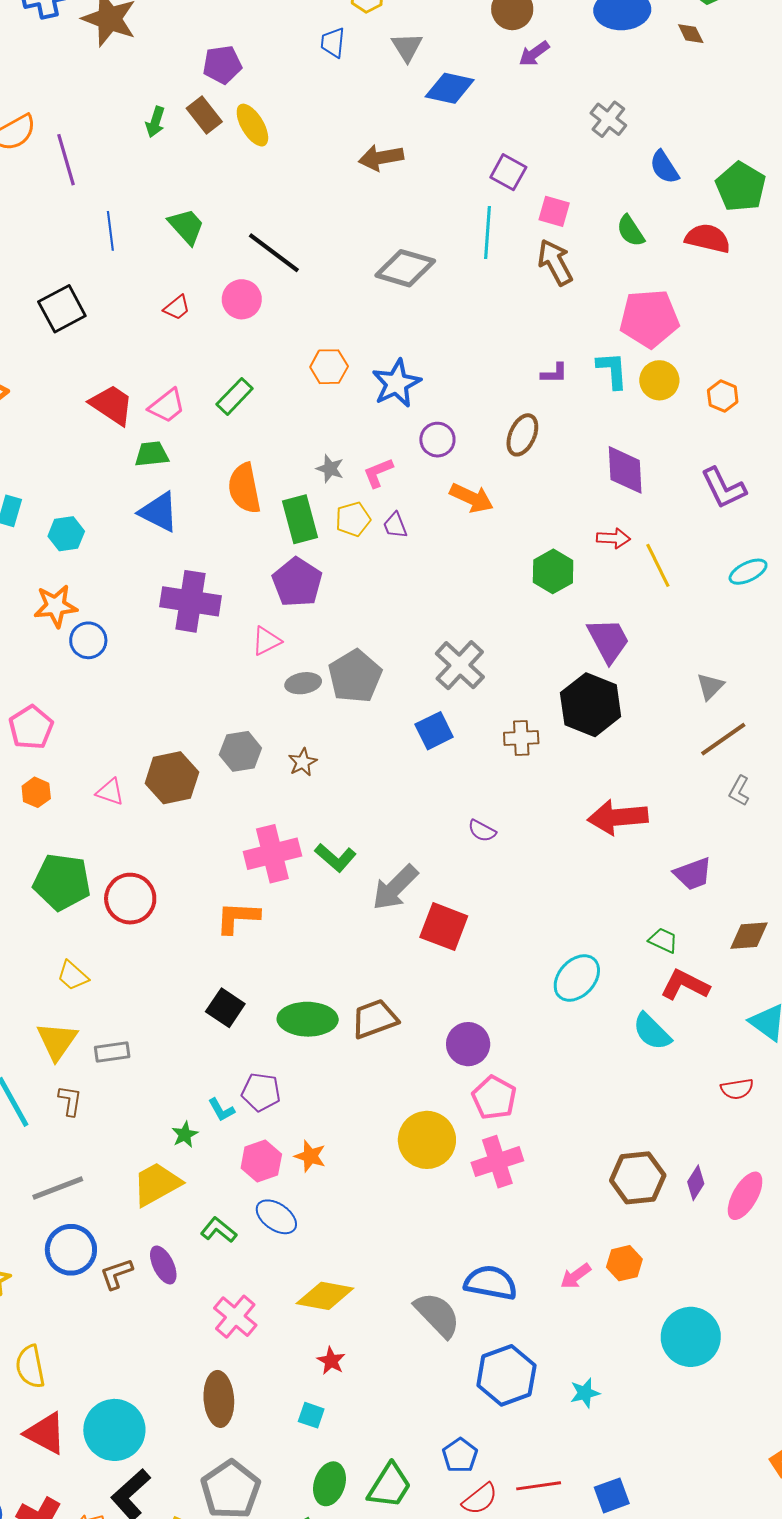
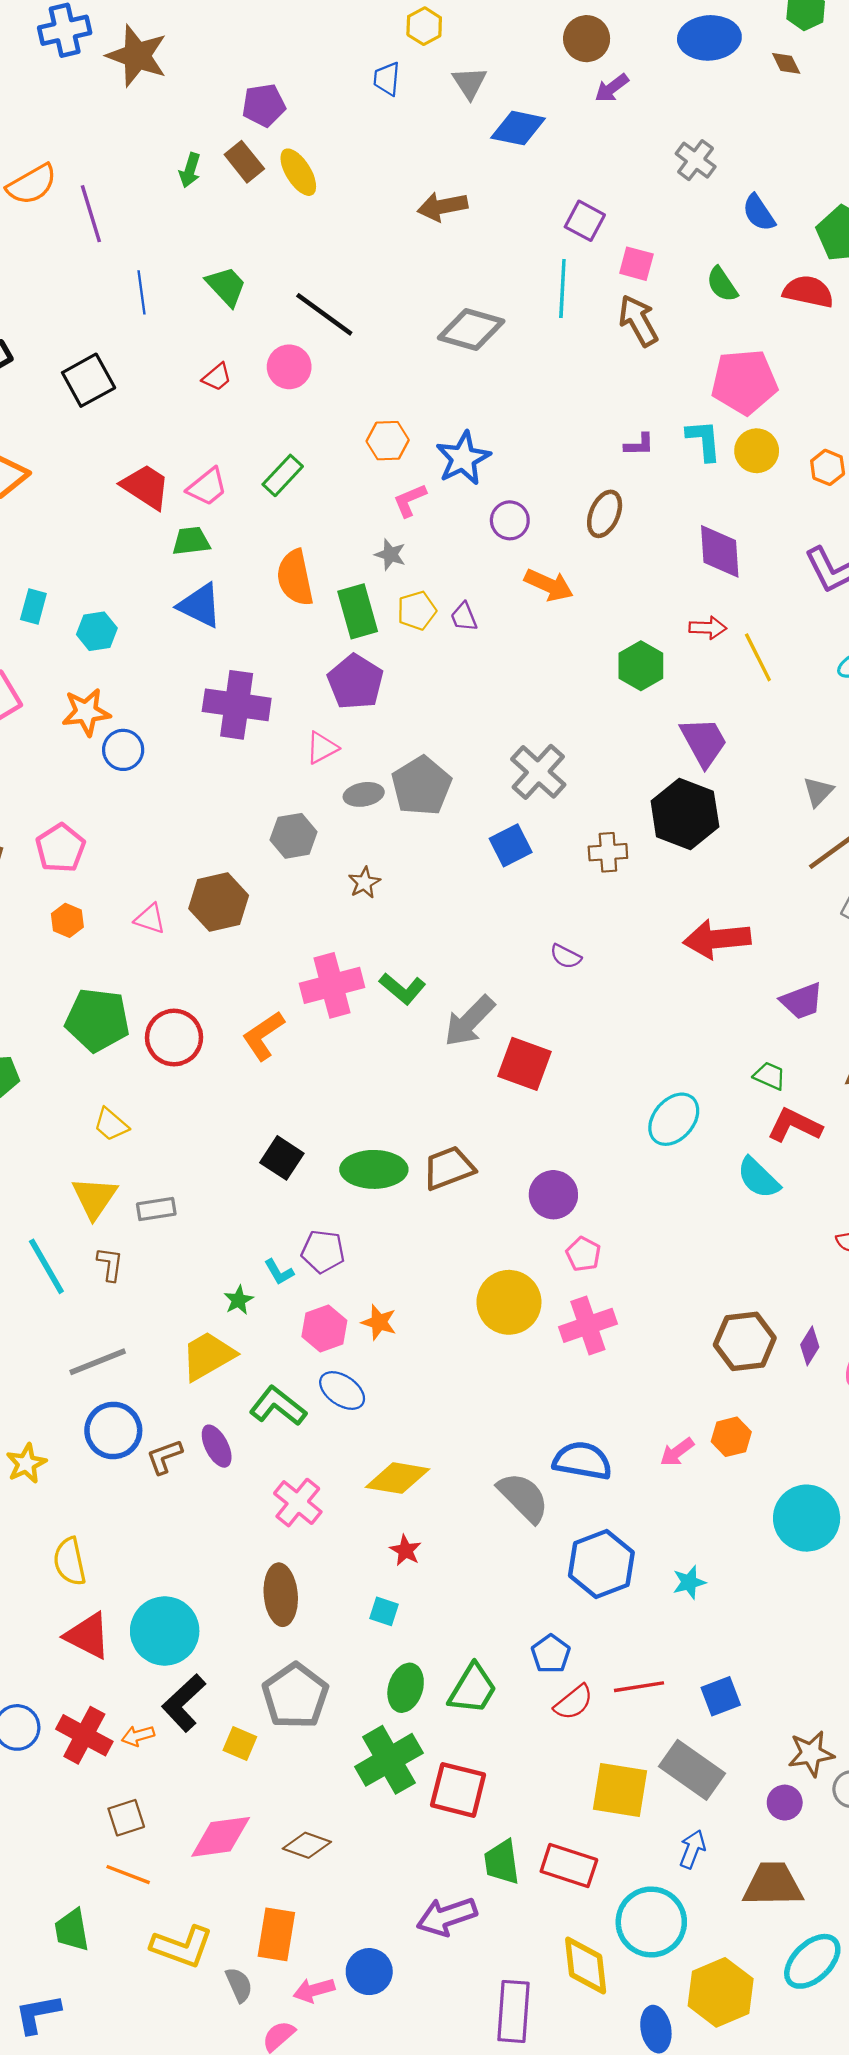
pink L-shape: (378, 473) -> (410, 500), moved
gray hexagon: (240, 751) -> (294, 836), moved
orange L-shape: (238, 917) -> (263, 1036), moved, turned -36
pink pentagon: (494, 1098) -> (583, 1254), size x0.7
green L-shape: (219, 1230) -> (278, 1406), size x1.4

